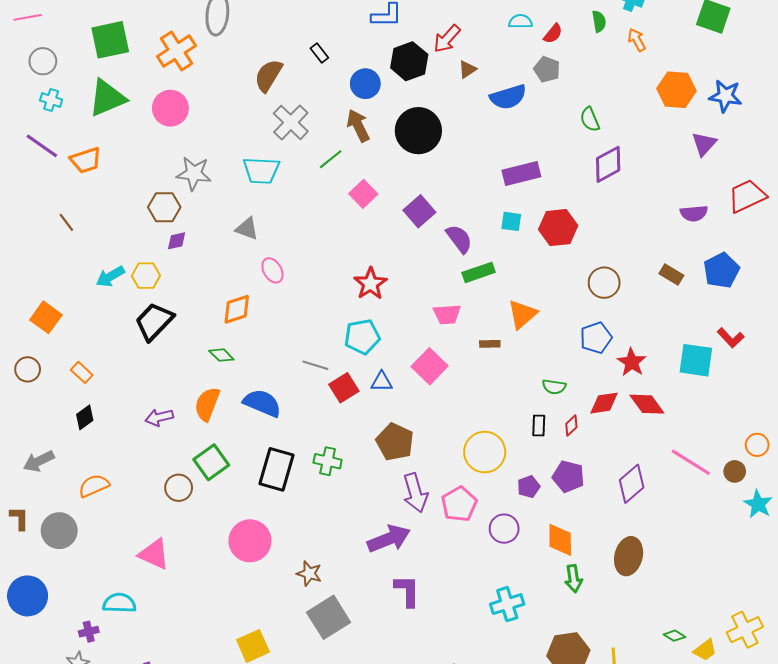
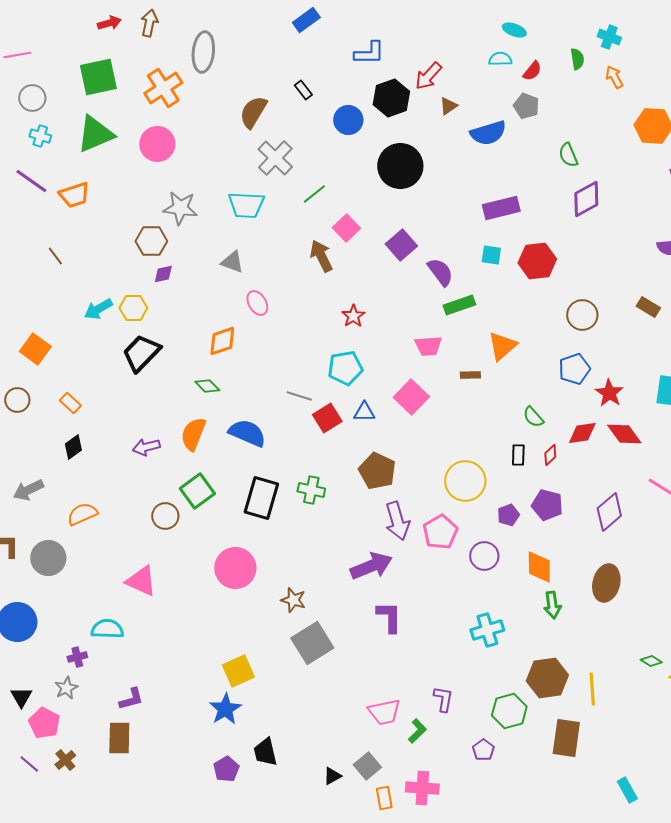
brown arrow: (358, 126) -> (321, 256), moved
red star: (370, 284) -> (353, 316), size x0.7
green semicircle: (554, 387) -> (533, 417), turned 40

